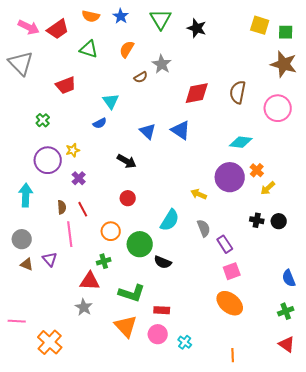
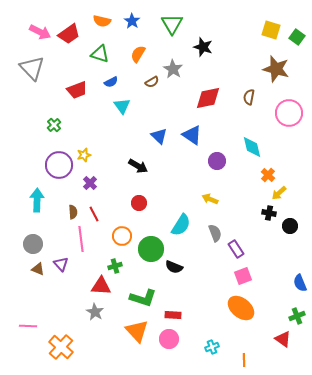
black star: (197, 28) -> (203, 47), moved
green square: (286, 32) -> (297, 37), turned 35
brown star: (284, 64) -> (276, 69), moved
brown semicircle: (238, 92) -> (249, 97), size x0.7
blue semicircle: (100, 123) -> (111, 82), moved
cyan diamond: (241, 142) -> (252, 147), turned 70
purple circle: (230, 177) -> (217, 161), moved, size x0.6
black cross: (257, 220) -> (269, 213), moved
cyan cross: (185, 342) -> (212, 347), moved, turned 32
red triangle: (287, 344) -> (283, 339), moved

